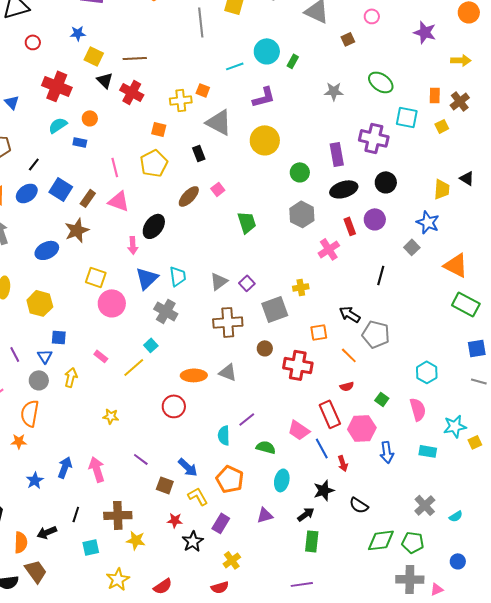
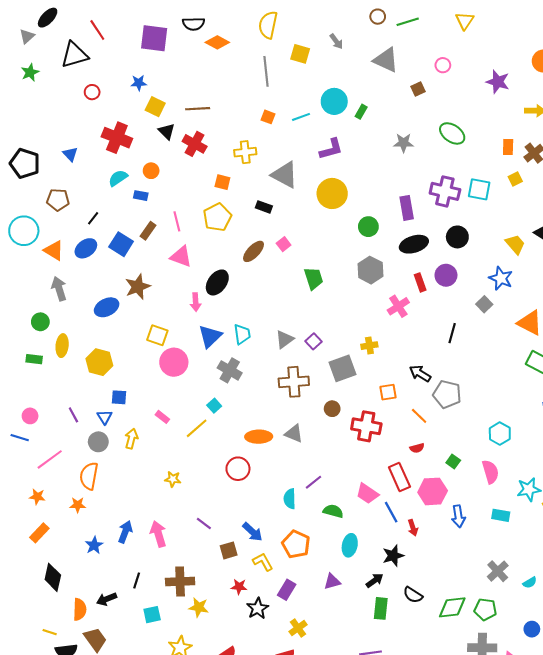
orange square: (203, 90) -> (268, 117), moved
cyan square: (407, 117) -> (479, 189), moved
black rectangle: (199, 153) -> (264, 207), turned -49
yellow trapezoid: (442, 189) -> (515, 244), turned -45
brown rectangle: (88, 198) -> (148, 231), moved
brown square: (165, 485) -> (229, 550), turned -36
black semicircle: (359, 505) -> (413, 595), moved

